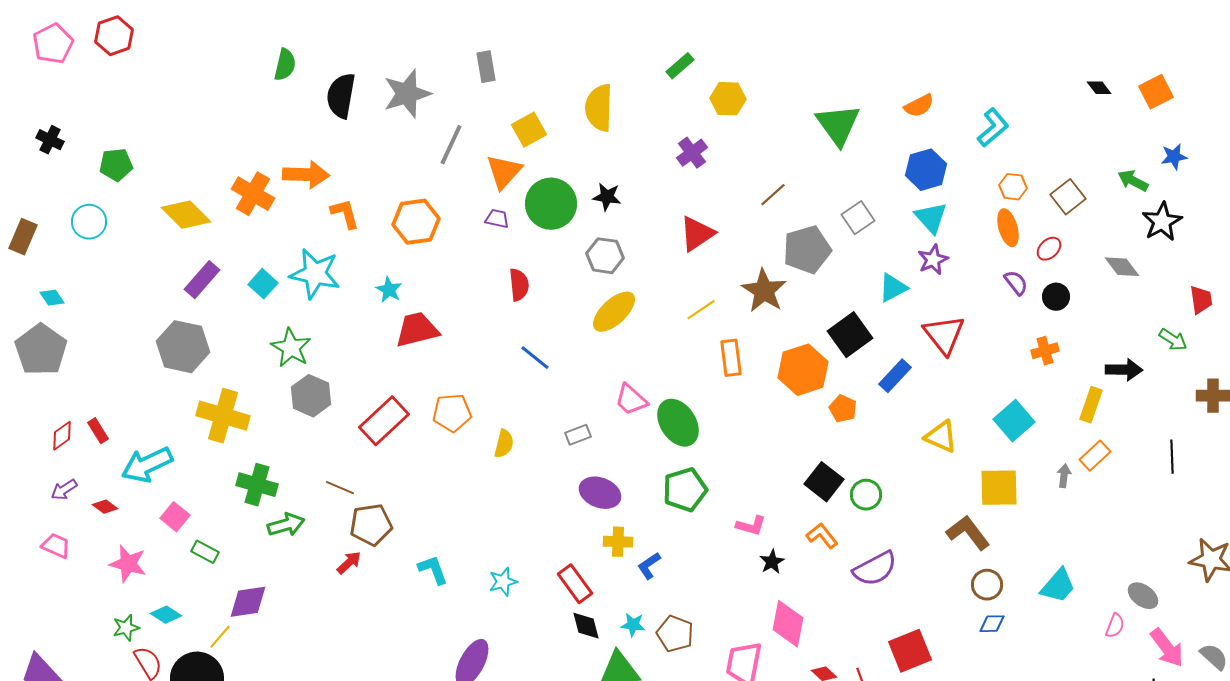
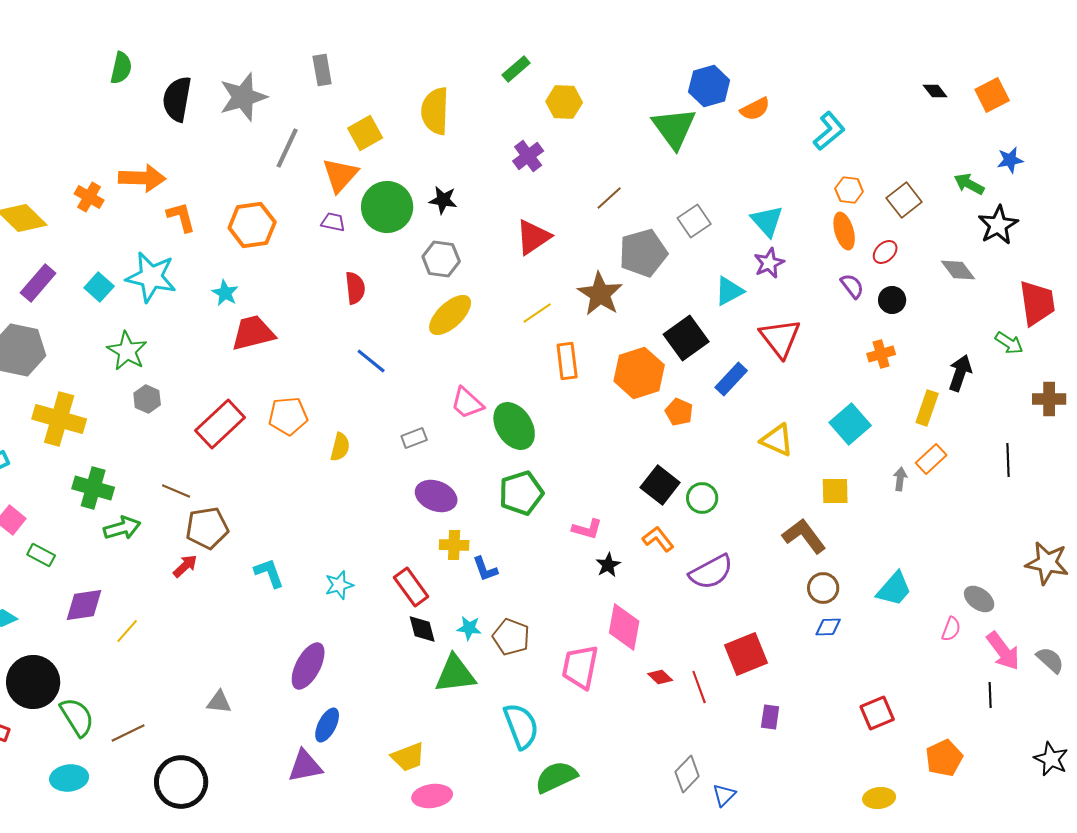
blue hexagon: (926, 170) -> (709, 86), moved
orange cross: (253, 194) -> (89, 197), size x0.7
red trapezoid: (1201, 300) -> (1037, 303), size x1.6
black arrow: (1124, 370) -> (960, 373), turned -72
gray hexagon: (311, 396) -> (147, 399), size x0.7
yellow square: (999, 488) -> (835, 491), size x0.7
blue L-shape: (649, 566) -> (485, 569), turned -76
yellow line: (220, 637) -> (127, 631), moved

